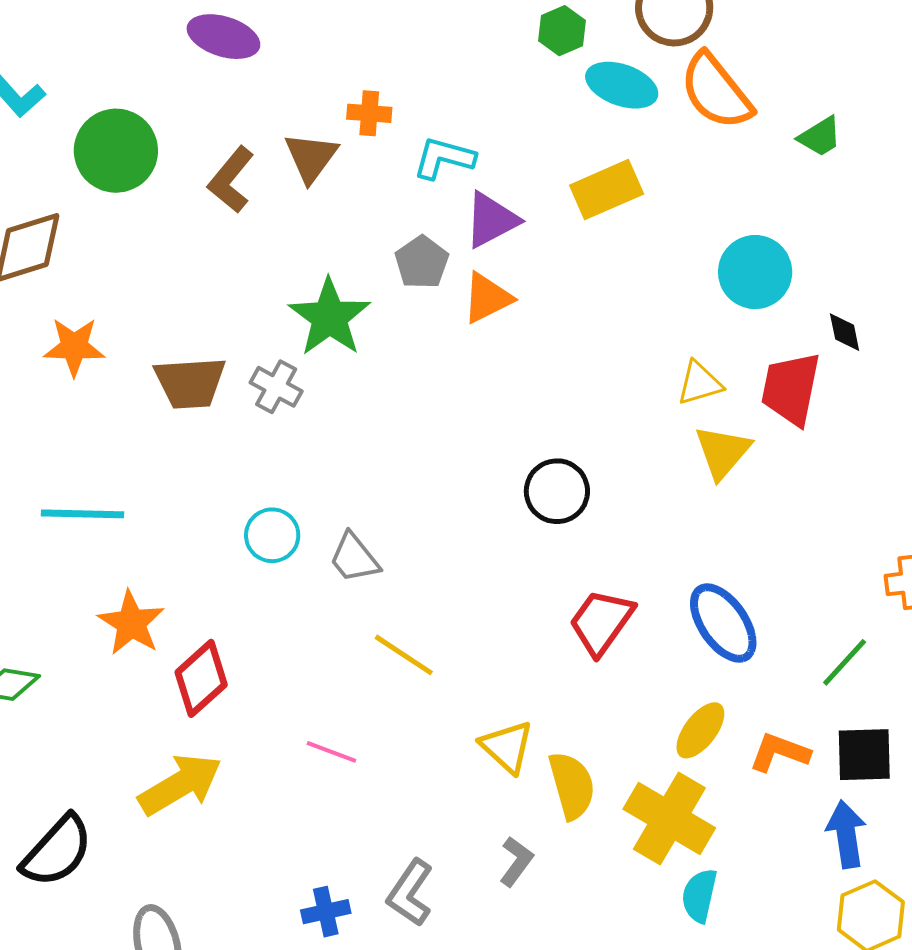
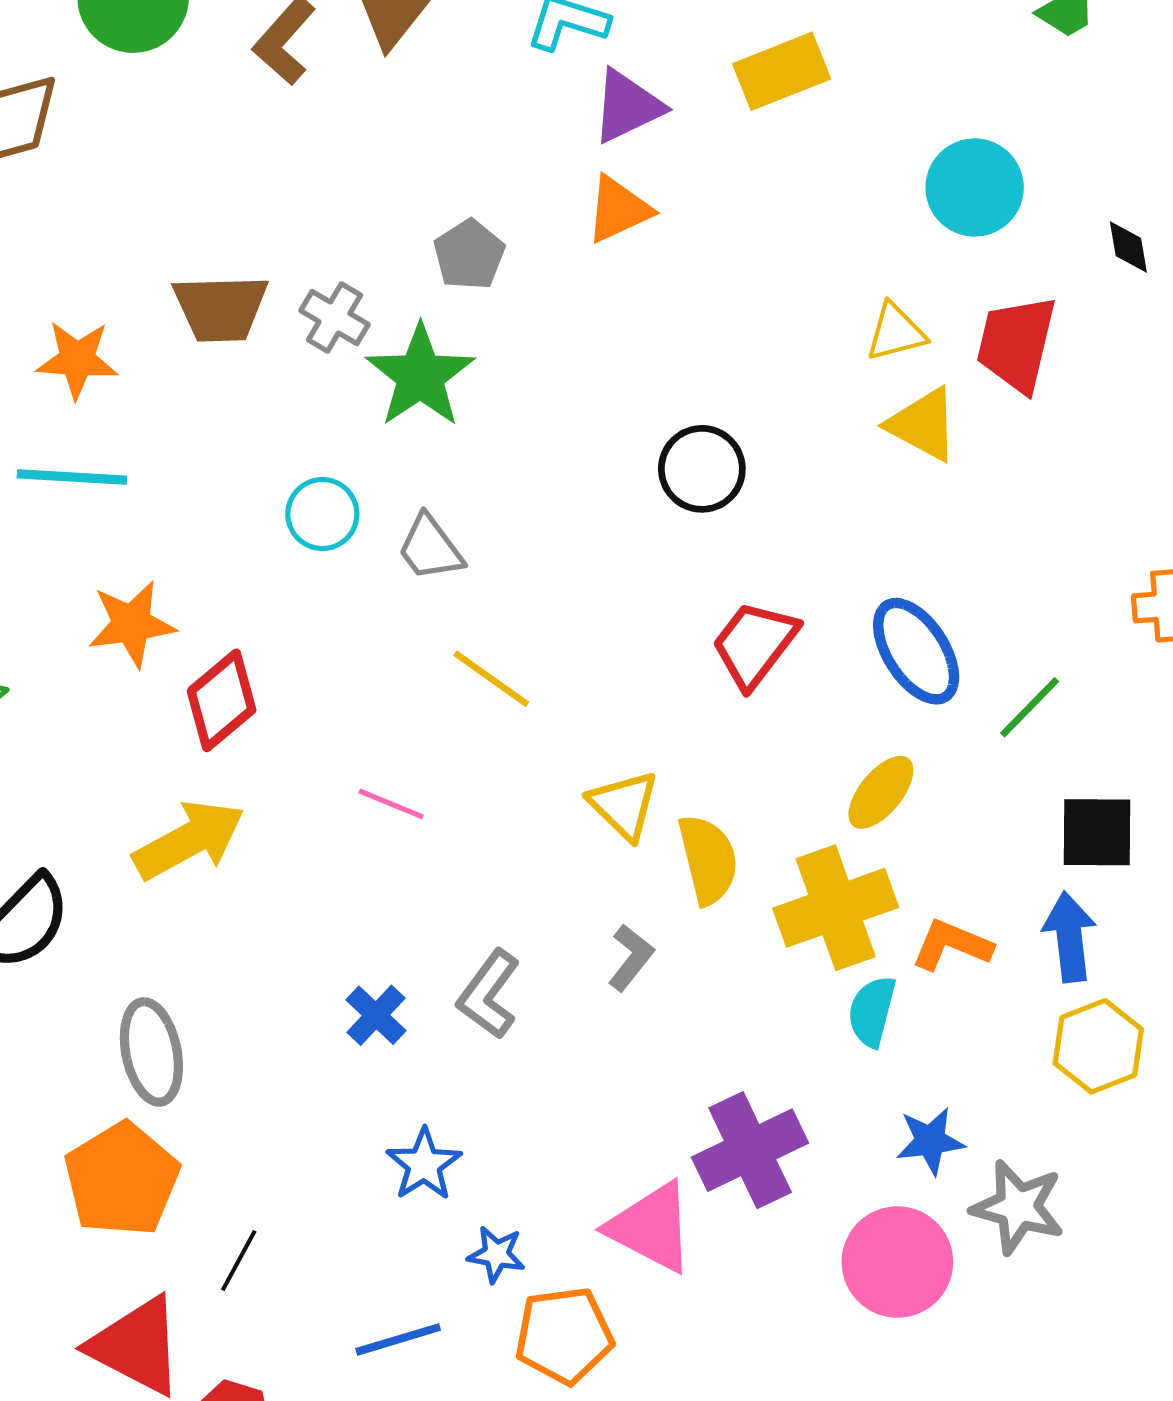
gray pentagon: (422, 262) -> (469, 255), moved
green star: (329, 317) -> (420, 376), moved
black diamond: (845, 332) -> (1128, 247), moved
orange star: (74, 347) -> (77, 359), moved
yellow triangle: (723, 452) -> (923, 424), turned -44
orange star: (131, 623) -> (132, 624), turned 30
green line: (845, 662) -> (1030, 707), moved
orange L-shape: (779, 752) -> (952, 945), moved
yellow cross: (669, 818) -> (836, 908), turned 38
blue cross: (326, 912) -> (376, 1015), turned -36

